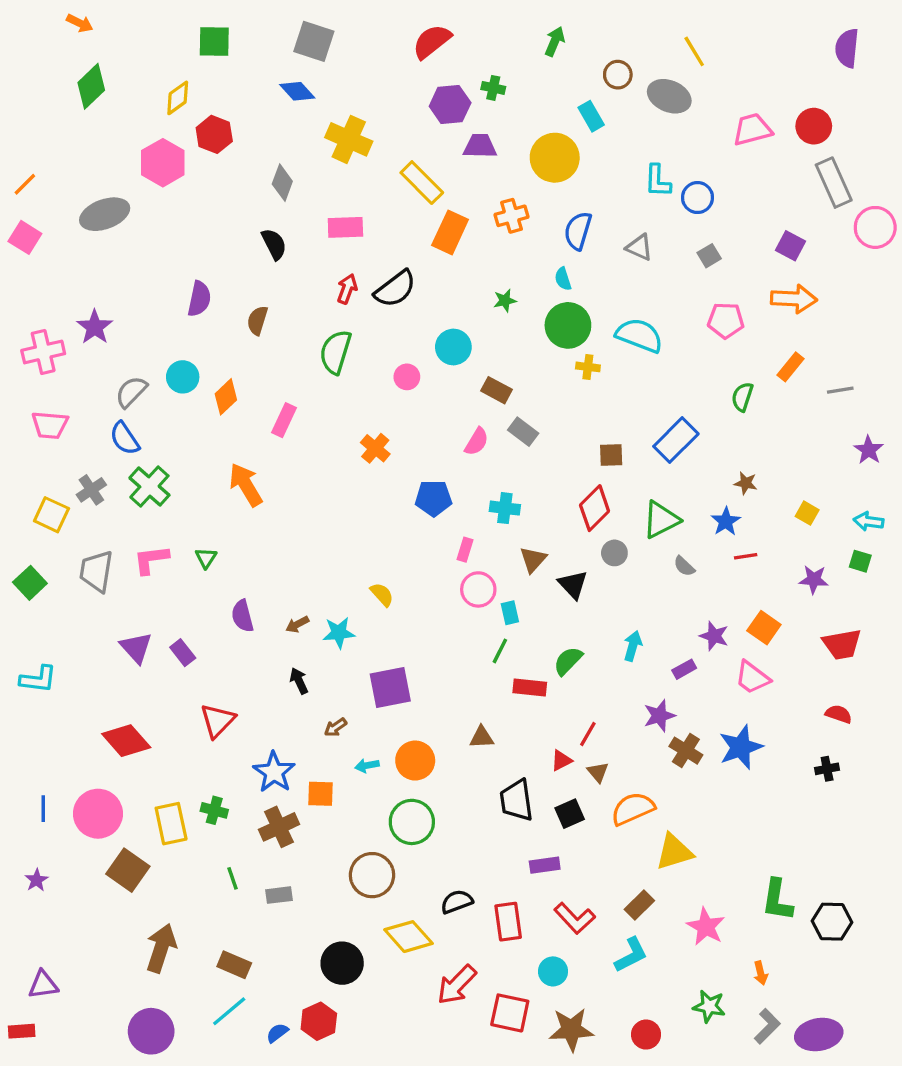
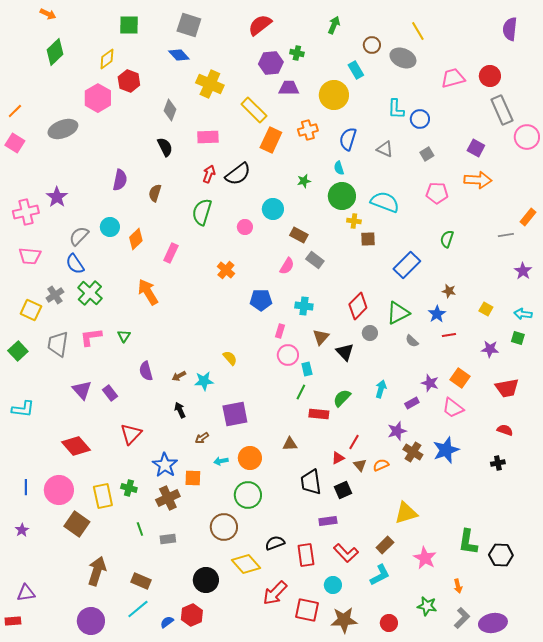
orange rectangle: (790, 367) -> (528, 217), moved
brown square: (611, 455) -> (368, 239), moved
orange semicircle: (633, 809) -> (381, 465), moved, size x0.6

